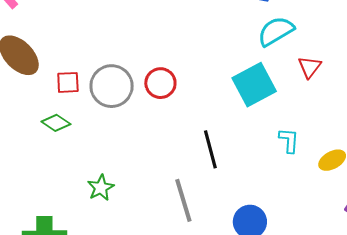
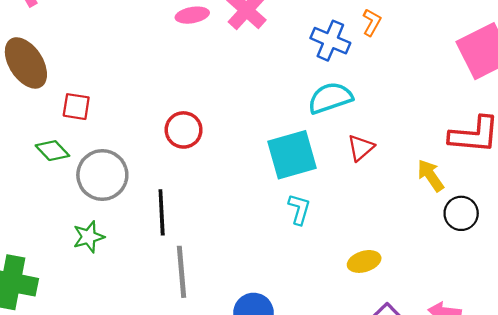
gray circle: (112, 86) -> (102, 175), moved
cyan L-shape: (289, 140) -> (299, 209), moved
black line: (210, 149) -> (162, 212), moved

